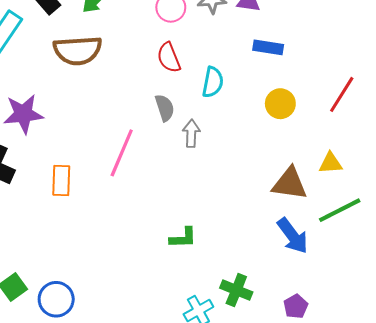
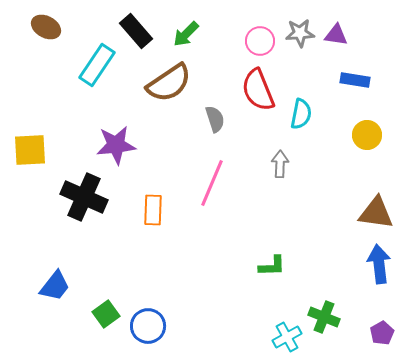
brown semicircle: (78, 50) -> (169, 83), turned -30
red semicircle: (169, 58) -> (258, 90), size x1.4
gray semicircle: (165, 108) -> (215, 119), moved
blue arrow: (293, 236) -> (379, 264), turned -150

